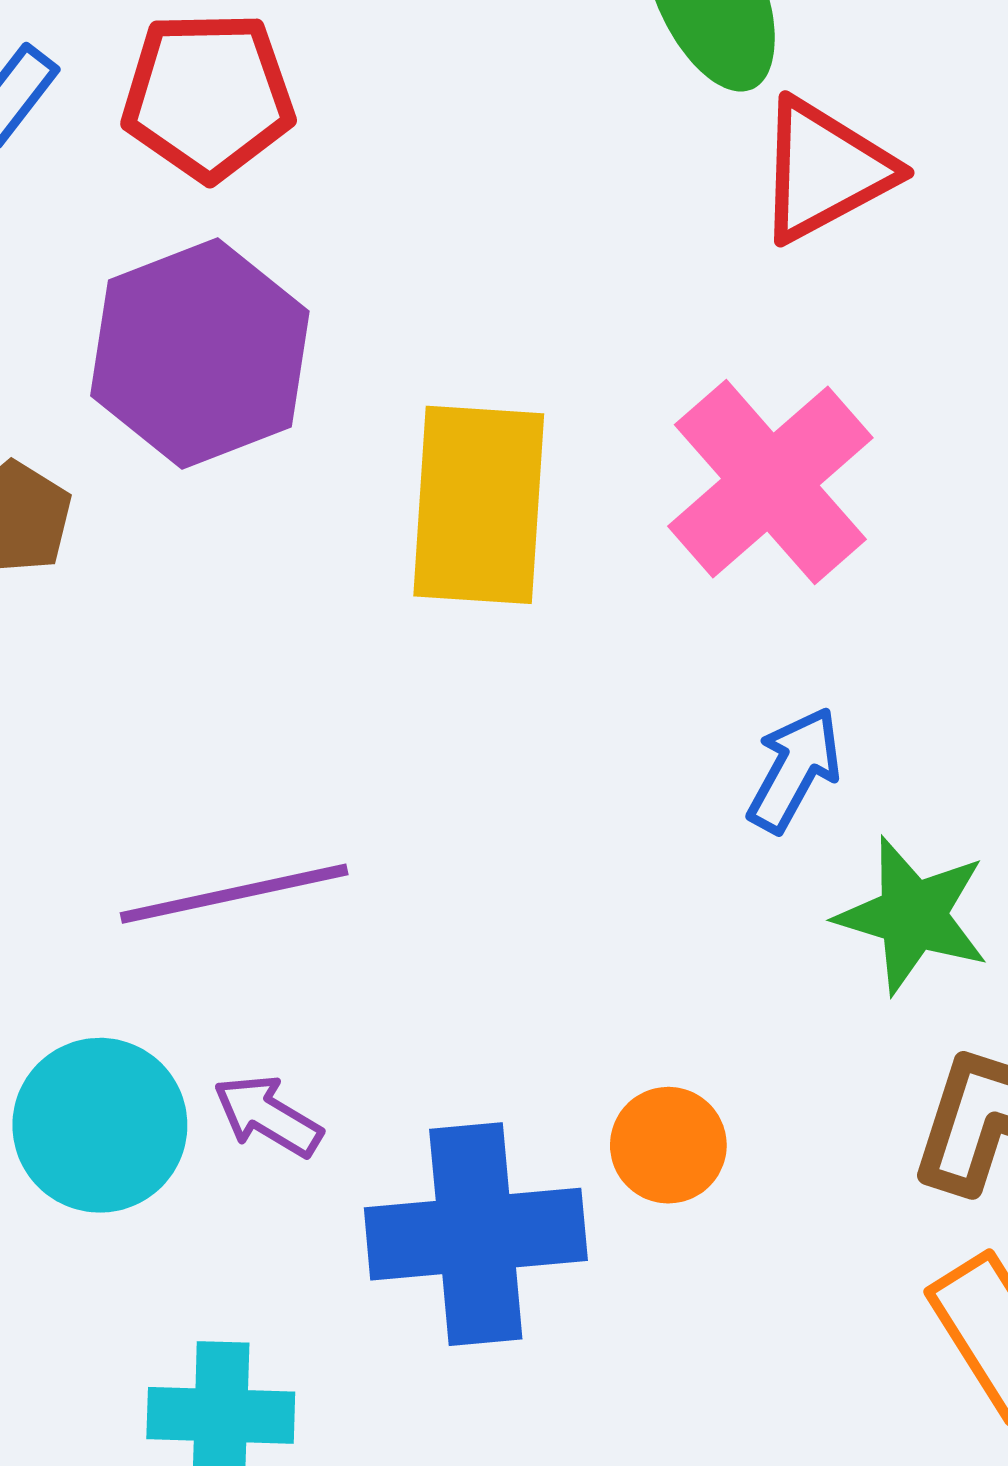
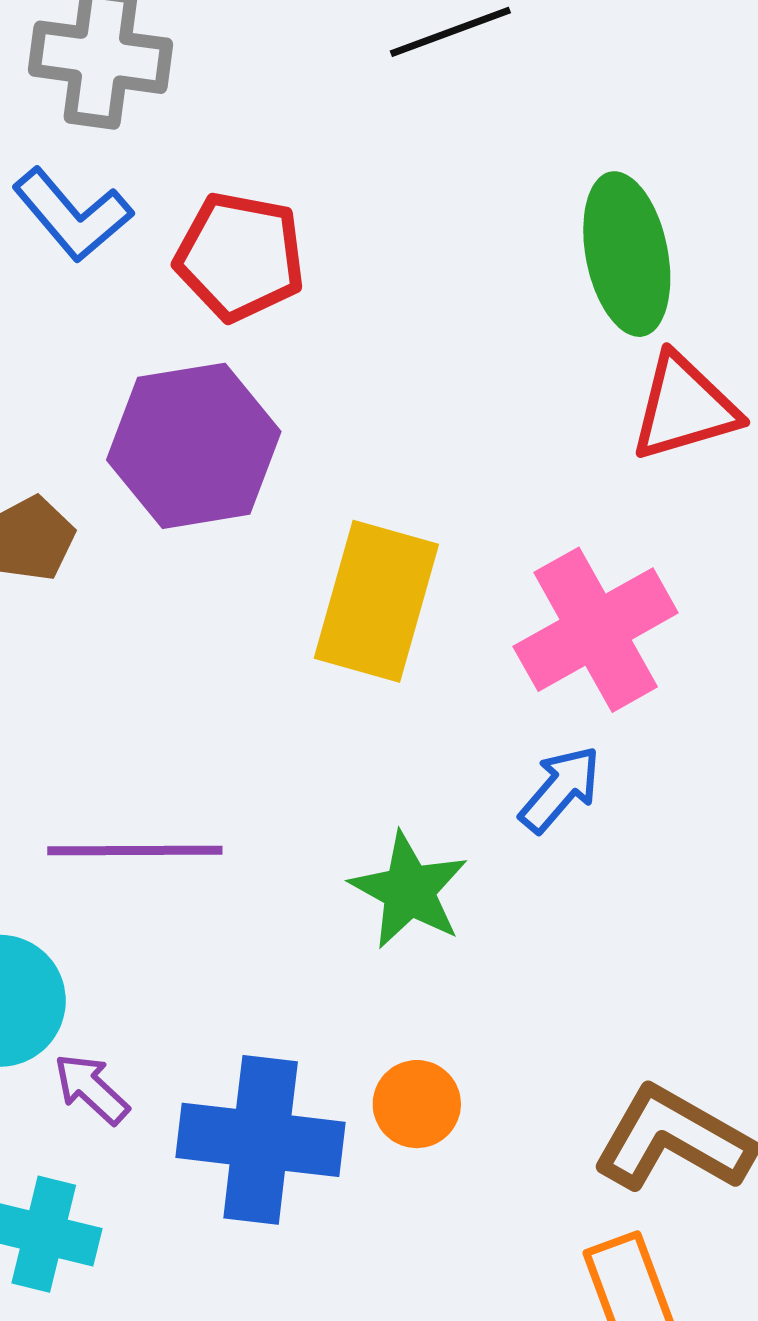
blue arrow: (794, 770) -> (560, 789), moved
green star: (913, 915) -> (409, 890), moved
purple arrow: (268, 1116) -> (91, 1089), moved

